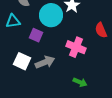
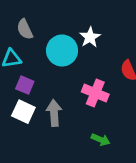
purple square: (36, 35) -> (25, 85), moved
gray arrow: (45, 62) -> (54, 113), turned -72

